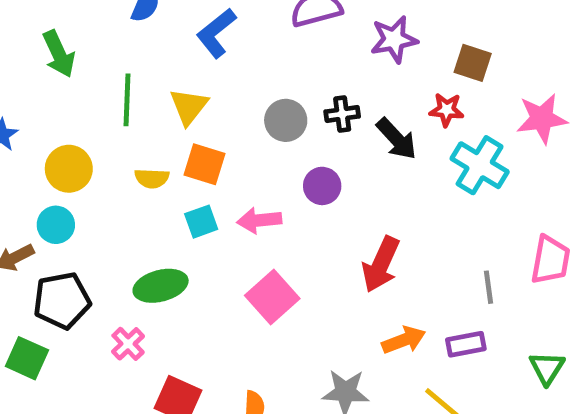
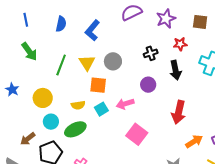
green line: (127, 100) -> (61, 65), turned 30
red star: (447, 110) -> (180, 44), moved
gray circle: (286, 120) -> (113, 61), moved
black arrow: (397, 139) -> (175, 70), moved, turned 42
yellow semicircle: (152, 178) -> (78, 105), moved
cyan circle: (56, 225) -> (51, 122), moved
green ellipse: (161, 286) -> (75, 129), moved

